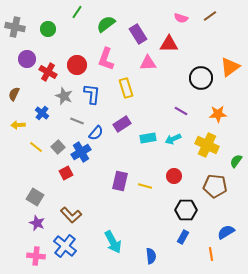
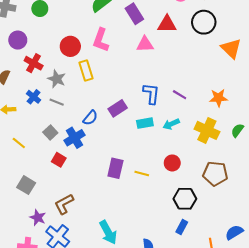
orange triangle: (230, 67) -> (231, 48), turned -40
red cross: (48, 72) -> (34, 63), moved
black circle: (201, 78) -> (204, 22), moved
yellow rectangle: (126, 88) -> (86, 71), moved
blue L-shape: (92, 94) -> (151, 94), moved
gray line: (77, 121) -> (57, 102), moved
yellow line: (36, 147) -> (19, 143), moved
green semicircle: (236, 161) -> (237, 130), moved
red square: (66, 173) -> (59, 160), turned -32
brown L-shape: (71, 215) -> (64, 204), turned 105
purple star: (37, 223) -> (38, 218), moved
blue semicircle: (226, 232) -> (234, 232), moved

